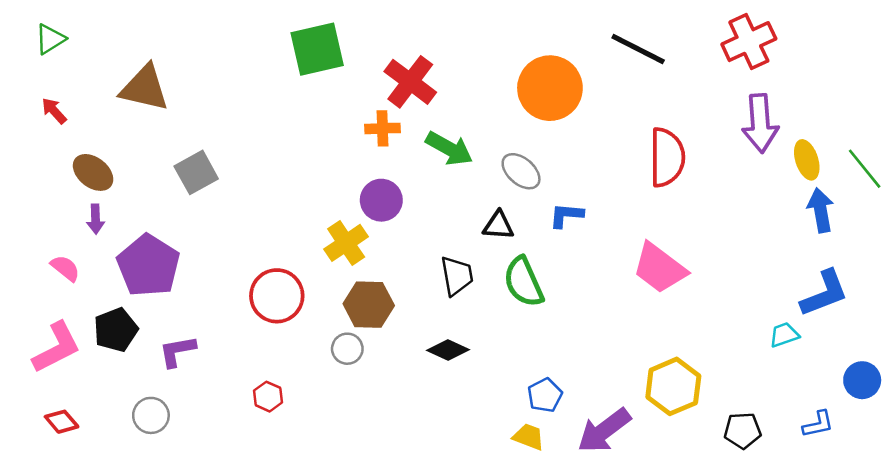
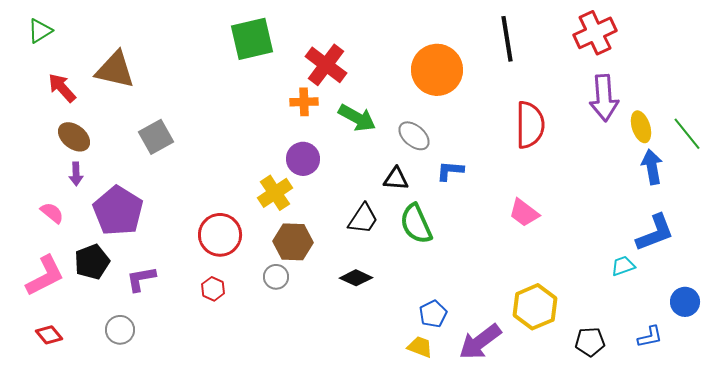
black line: (638, 49) -> (507, 39), turned 54
red arrow: (54, 111) -> (62, 88), moved, size x1.4
pink trapezoid: (659, 268) -> (524, 213), size x0.7
black trapezoid: (457, 276) -> (363, 219), turned 44
red hexagon: (268, 397) -> (213, 289), moved

